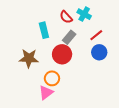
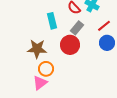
orange circle: (52, 78) -> (46, 69), moved
pink triangle: (46, 92) -> (40, 83), moved

